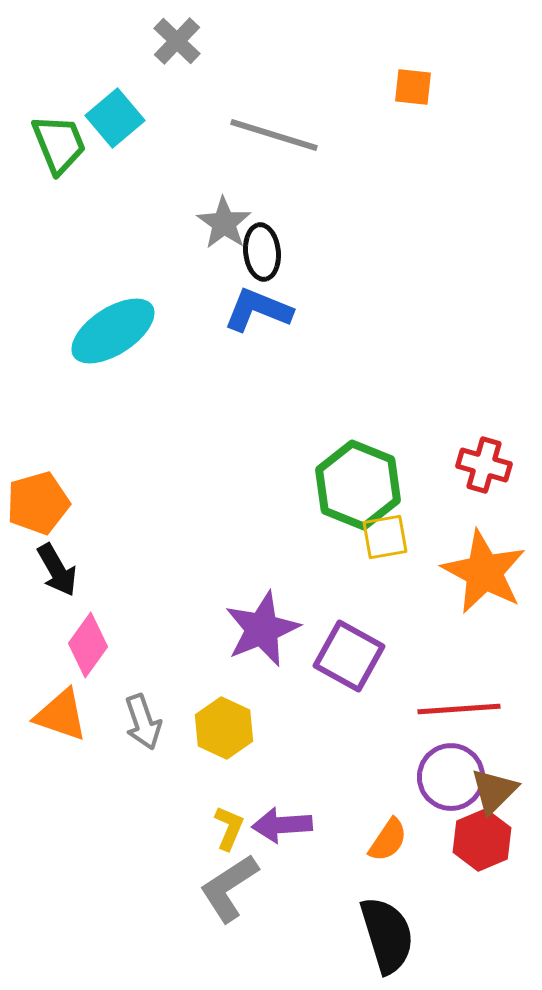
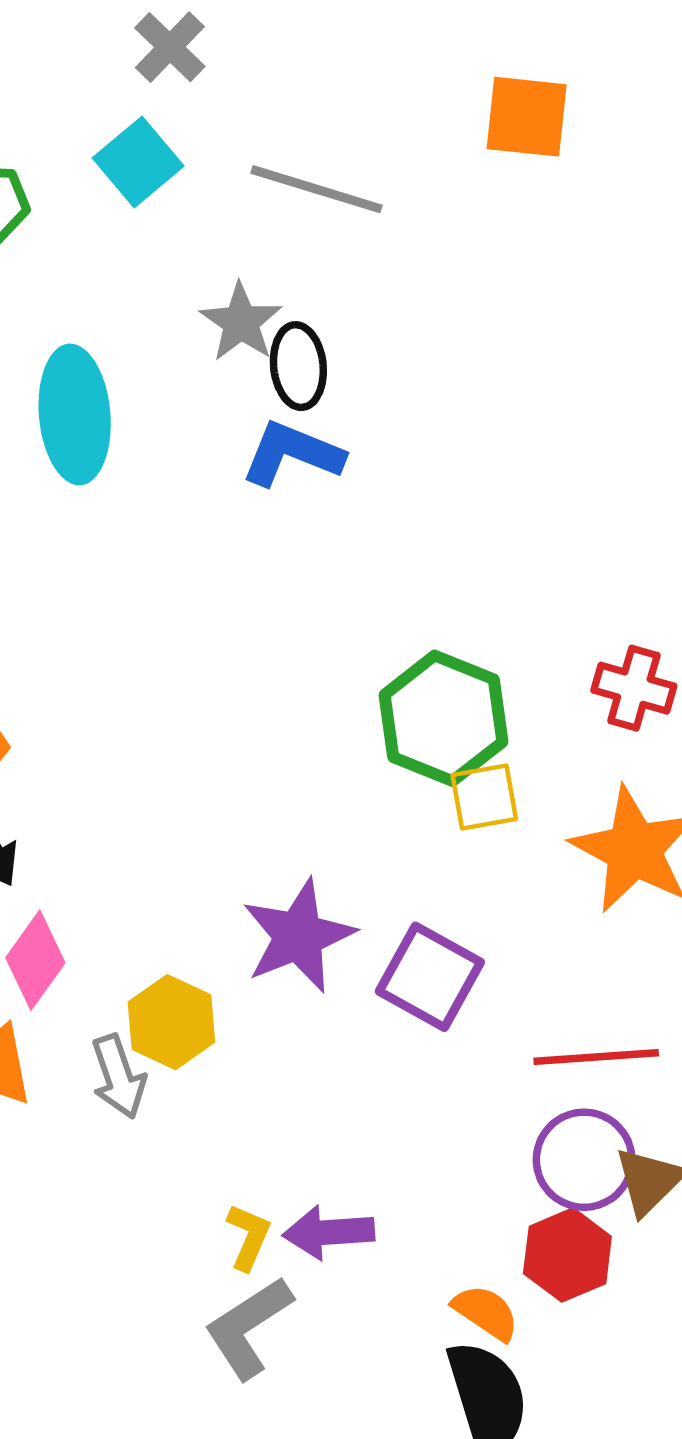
orange square: (413, 87) -> (527, 117), size x1.5
cyan square: (115, 118) -> (138, 162), moved
cyan ellipse: (113, 331) -> (75, 414), moved, turned -62
yellow hexagon: (224, 728) -> (171, 1022), moved
orange semicircle: (388, 840) -> (486, 1312), moved, turned -90
red hexagon: (482, 840) -> (567, 1255), moved

